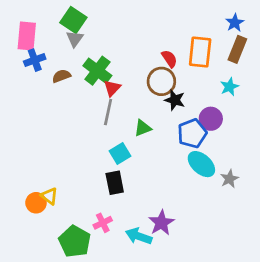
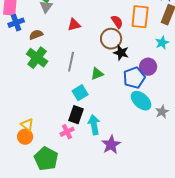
green cross: (97, 71) -> (37, 58), moved
red triangle: (112, 88) -> (74, 25), moved, turned 32
black rectangle: (115, 183) -> (76, 115), turned 30
orange circle: (36, 203) -> (25, 137), moved
pink cross: (103, 223) -> (67, 132), moved
cyan arrow: (139, 236) -> (94, 125), moved, turned 60

